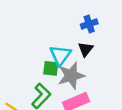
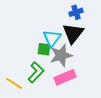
black triangle: (86, 49) -> (73, 33), size x1.6

